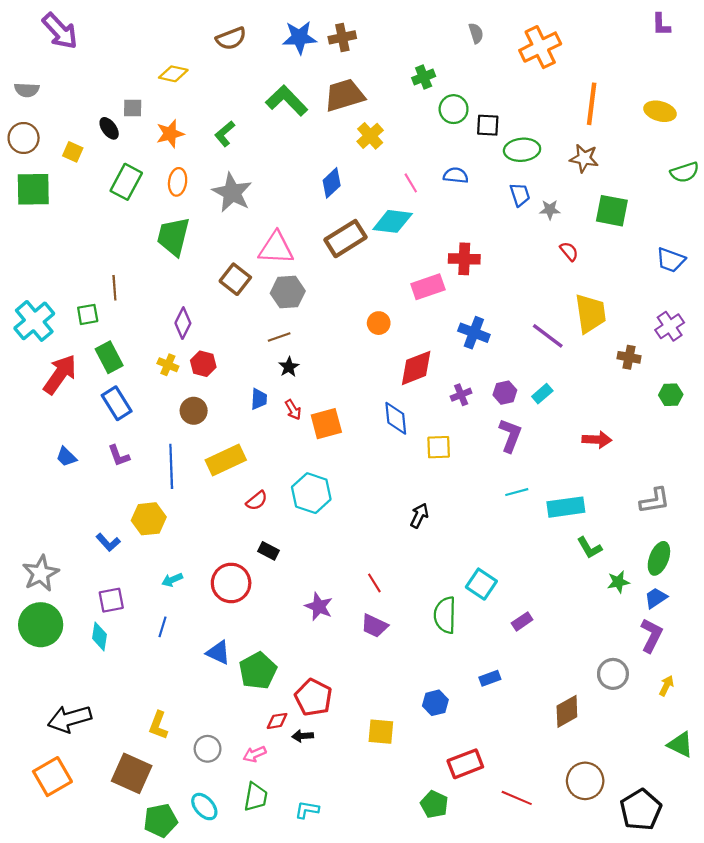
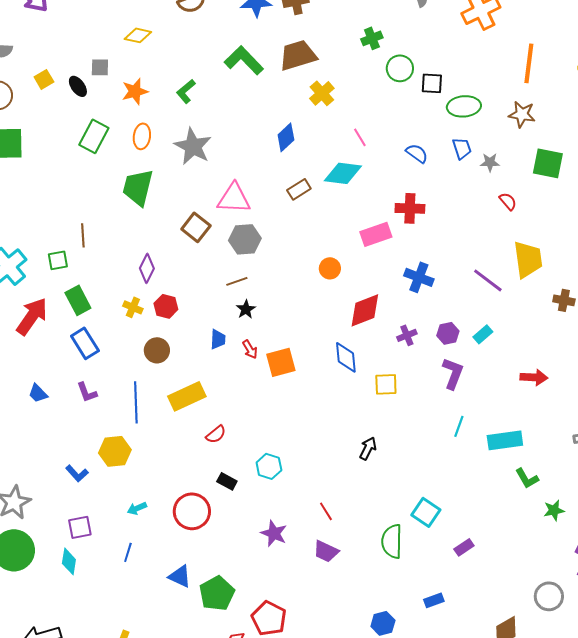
yellow square: (73, 152) -> (44, 79), moved, turned 36
blue semicircle: (456, 175) -> (417, 153), moved, turned 30
brown rectangle: (346, 239) -> (299, 189), size x0.6
cyan line: (517, 492) -> (459, 426), turned -55
cyan hexagon: (311, 493) -> (269, 466), moved, size x0.7

